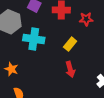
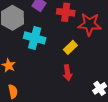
red star: (86, 19) -> (89, 24), size x1.6

